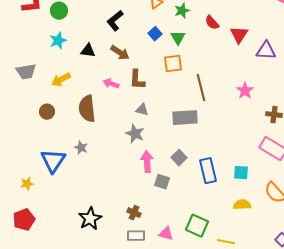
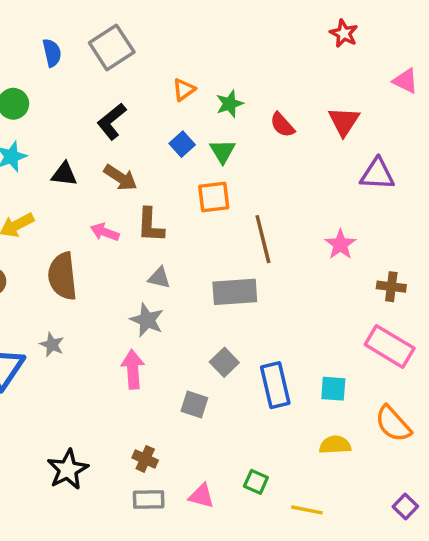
red triangle: (239, 35) -> (344, 121), moved
pink arrow: (147, 162) -> (133, 369), moved
green square: (197, 226) -> (256, 482), size x0.6

